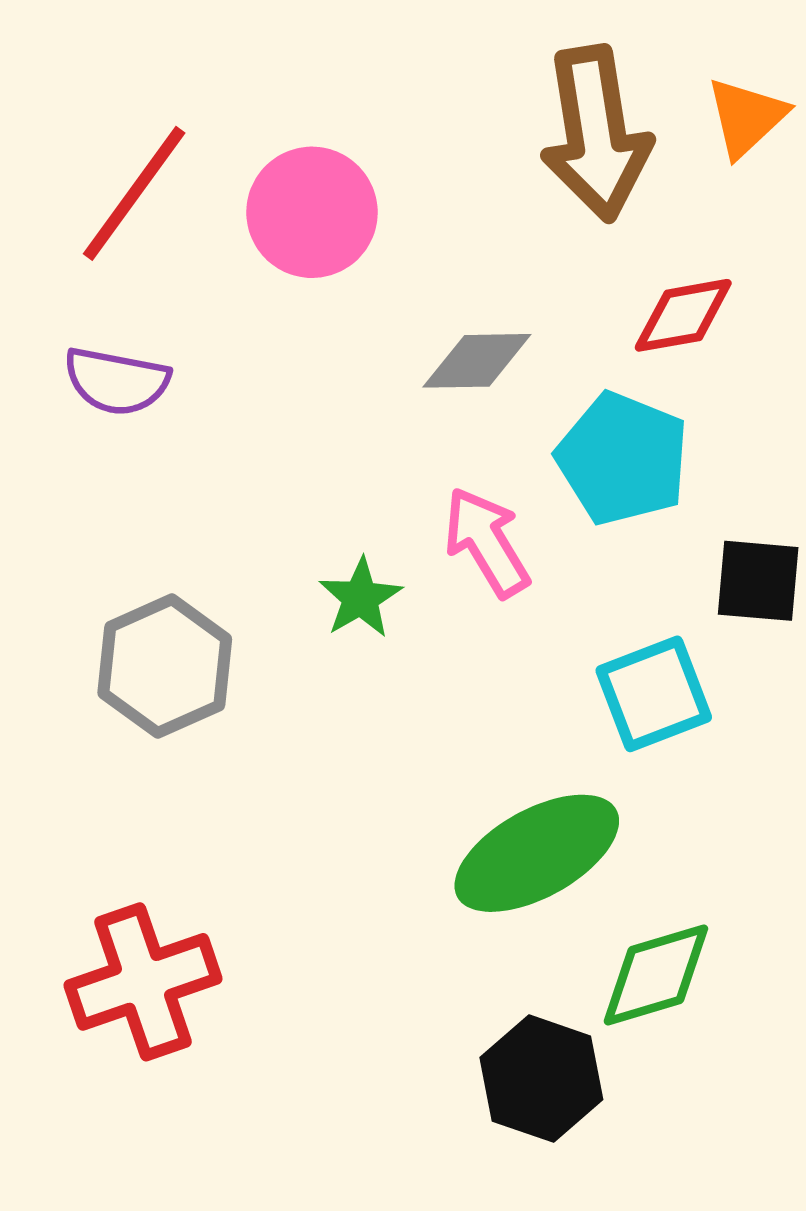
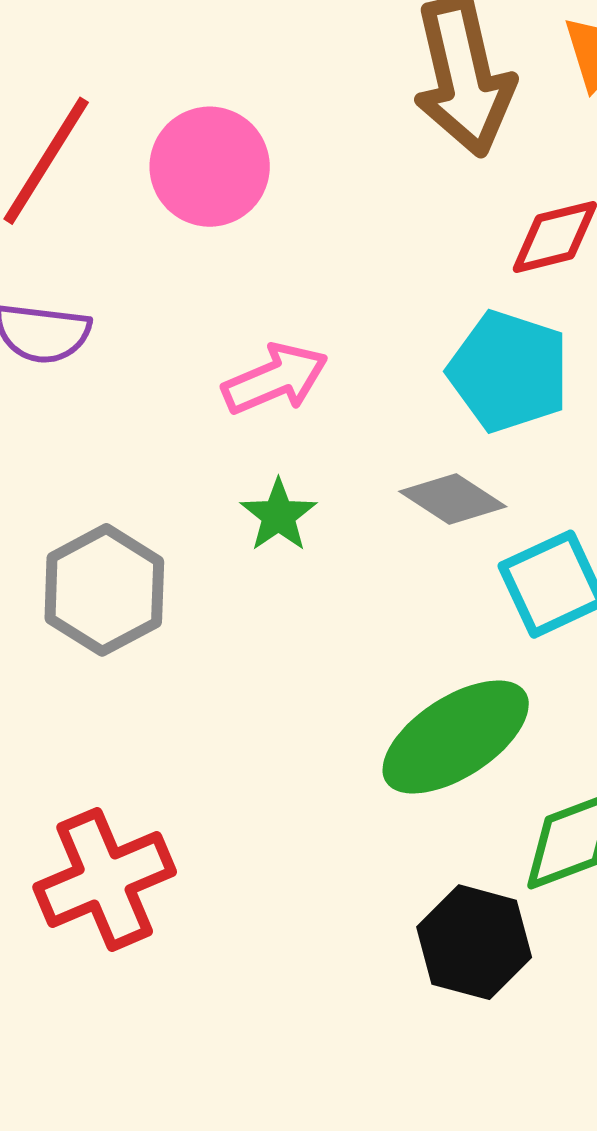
gray diamond: (477, 361) -> (453, 499), moved, turned 38
pink arrow: (487, 542) -> (275, 379), moved, turned 102

